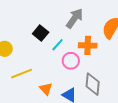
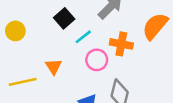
yellow line: (22, 74) -> (23, 82), moved
orange triangle: (46, 89) -> (54, 66), moved

